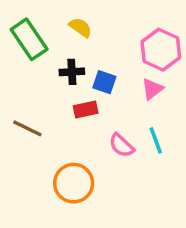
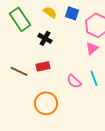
black cross: (72, 72) -> (45, 38), turned 32
blue square: (104, 82) -> (72, 13), moved
red rectangle: (86, 110) -> (43, 66), moved

